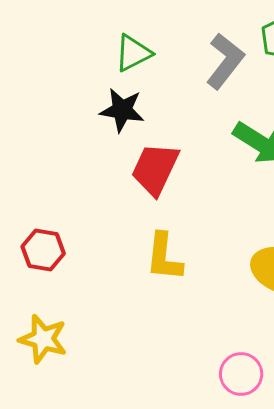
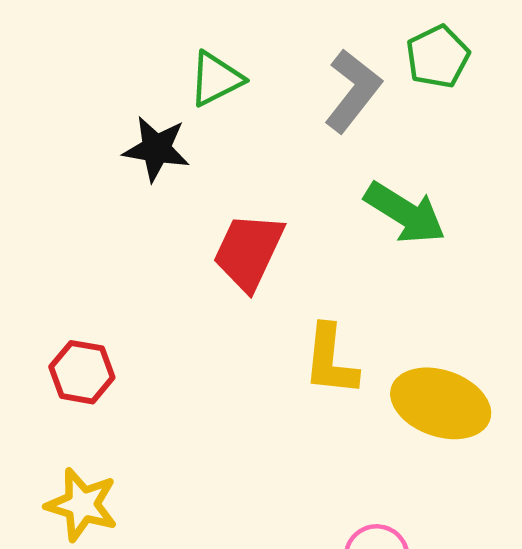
black star: (122, 110) -> (156, 149), moved
yellow L-shape: (164, 257) -> (330, 360), moved

